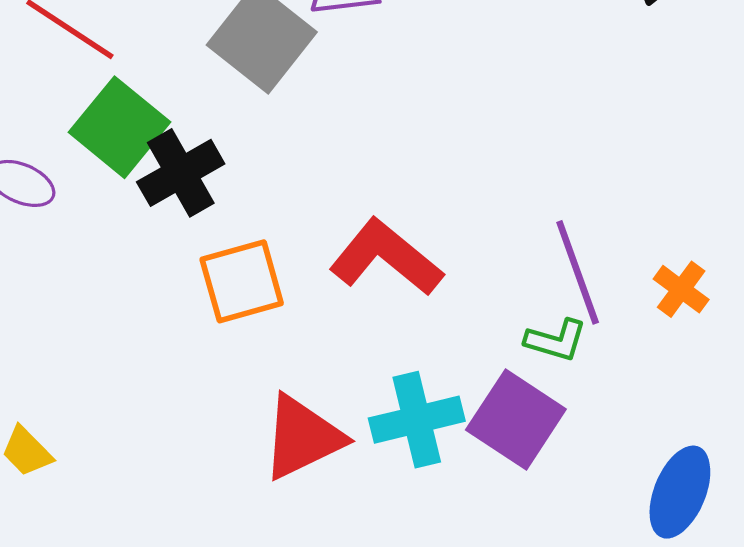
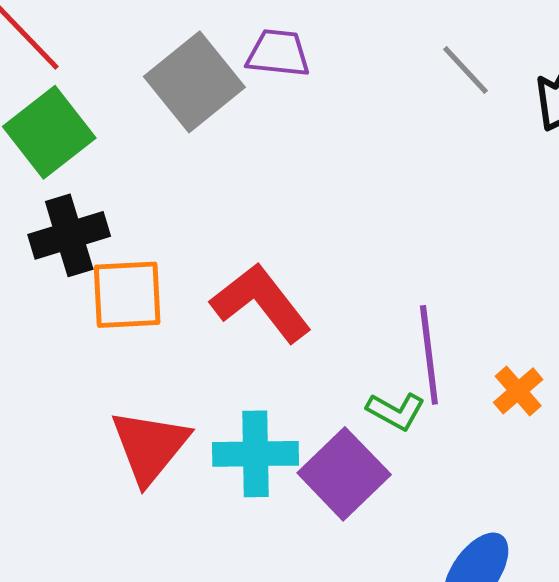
black cross: (181, 173) -> (69, 235), moved
red triangle: (302, 437) -> (150, 446), turned -38

